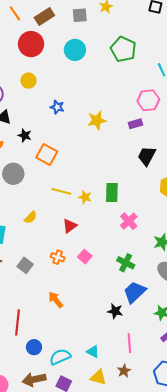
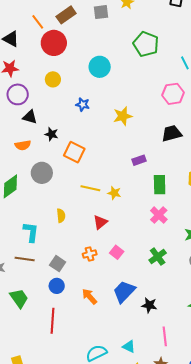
orange line: (15, 13) -> (38, 22), moved
cyan circle: (75, 50) -> (100, 67), moved
purple rectangle: (135, 124) -> (139, 160), moved
black trapezoid: (147, 156) -> (172, 133), moved, turned 50
green rectangle: (112, 193) -> (160, 185), moved
yellow semicircle: (31, 217) -> (61, 216), turned -48
orange cross: (58, 257) -> (90, 254), turned -32
green cross: (126, 263) -> (158, 257), turned 30
blue trapezoid: (135, 292) -> (124, 292), moved
blue circle: (34, 347) -> (57, 286), moved

